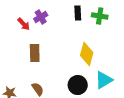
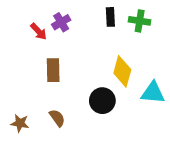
cyan triangle: (104, 80) -> (153, 93), moved, turned 36
black circle: (78, 85) -> (102, 101), moved

